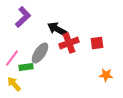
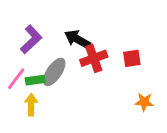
purple L-shape: (23, 17) -> (31, 39), moved
green rectangle: (26, 67) -> (35, 80), moved
yellow arrow: (14, 84) -> (31, 105), moved, turned 42

